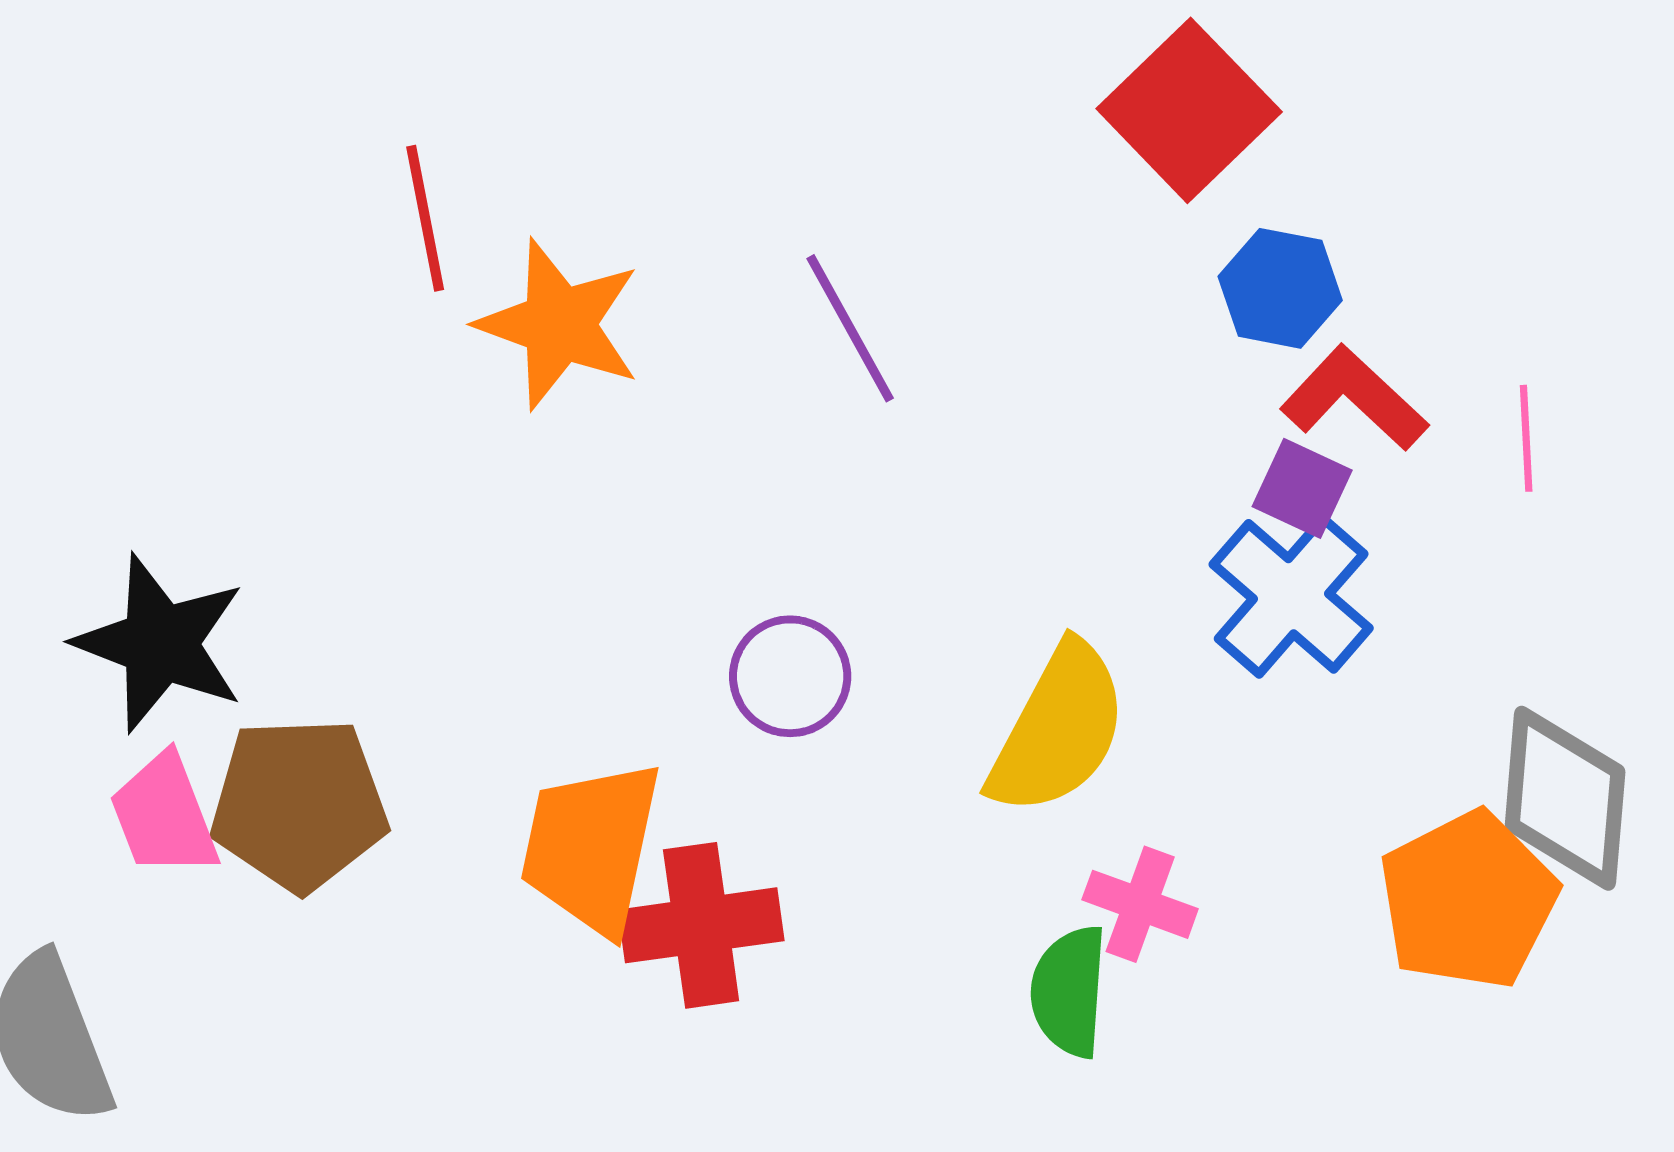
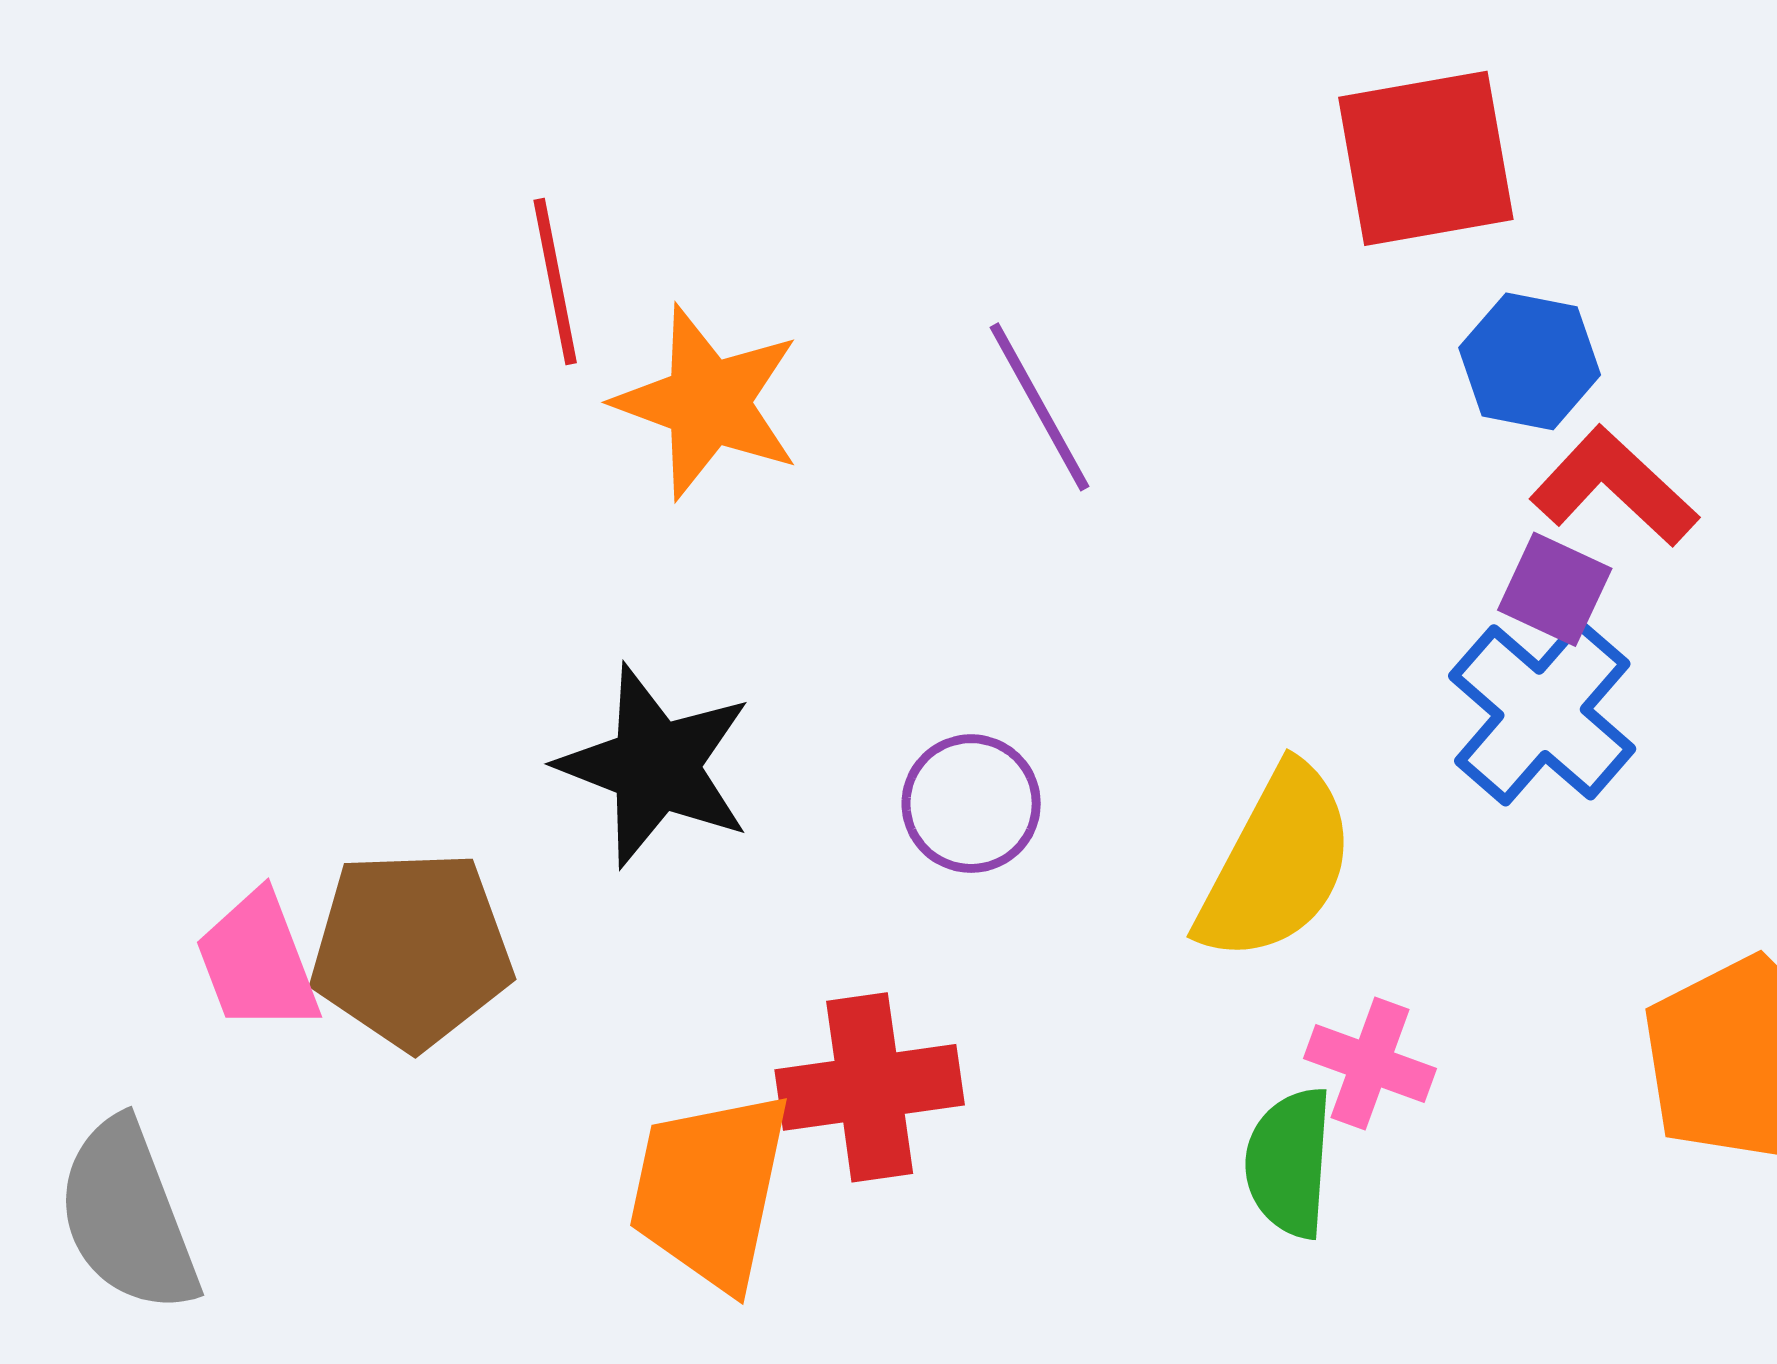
red square: (1189, 110) -> (1426, 158), turned 34
black star: (160, 643) -> (655, 766), moved
orange trapezoid: (591, 847) -> (710, 1190), moved

